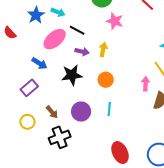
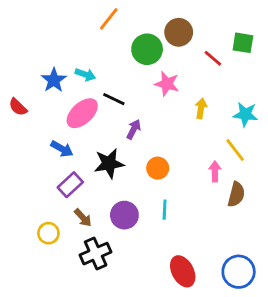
yellow arrow: (103, 50) -> (201, 108), moved
purple arrow: (82, 51) -> (134, 129), moved, turned -72
purple rectangle: (29, 88) -> (70, 185), moved

